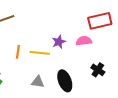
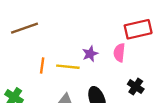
pink semicircle: (84, 41) -> (119, 53), turned -77

